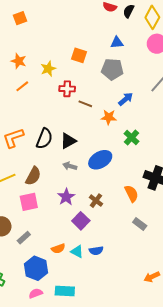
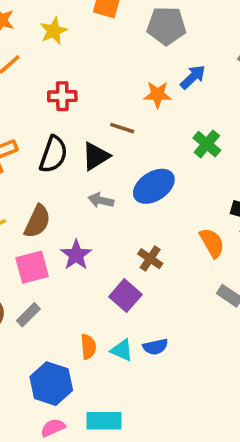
red cross: (67, 89) -> (62, 96), moved
brown line: (85, 104) -> (122, 128), moved
orange star: (109, 117) -> (158, 95), moved
purple star: (66, 197) -> (76, 255), moved
gray rectangle: (24, 238) -> (28, 315), moved
orange semicircle: (58, 249) -> (88, 347), turned -72

